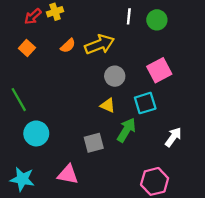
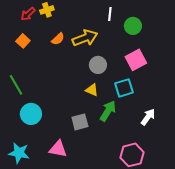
green circle: (157, 20) -> (133, 26), moved

